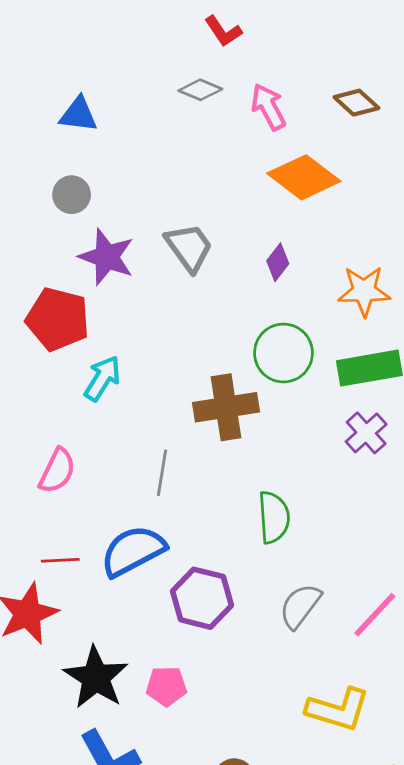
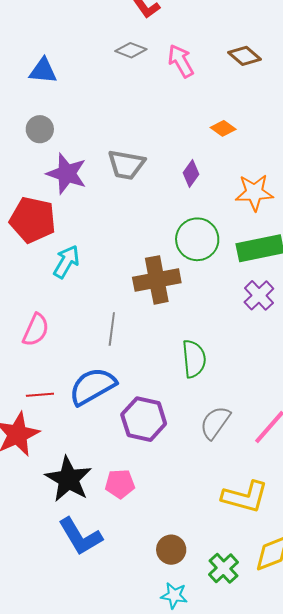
orange diamond: (304, 177) -> (223, 128), moved, size x0.5
gray trapezoid: (189, 247) -> (126, 165), turned 138

